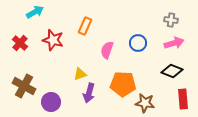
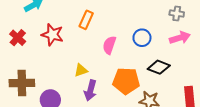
black diamond: (172, 71) -> (159, 67), moved
brown cross: (24, 86) -> (22, 83), turned -30

